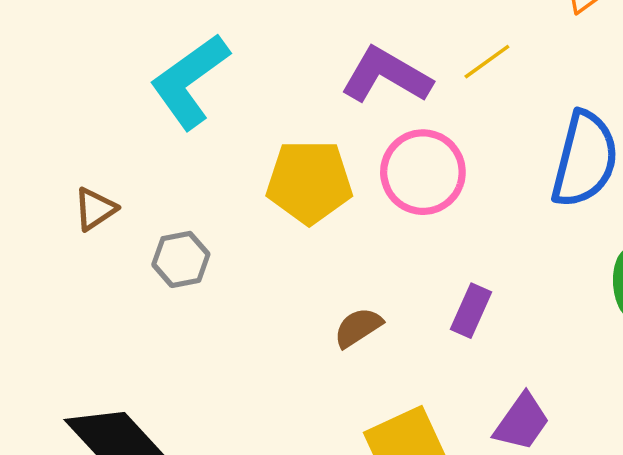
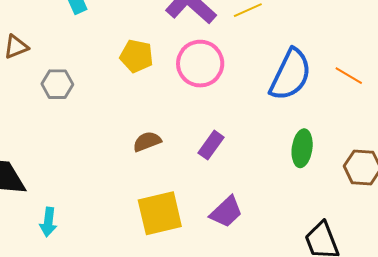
yellow pentagon: (309, 182) -> (137, 56), size x0.7

